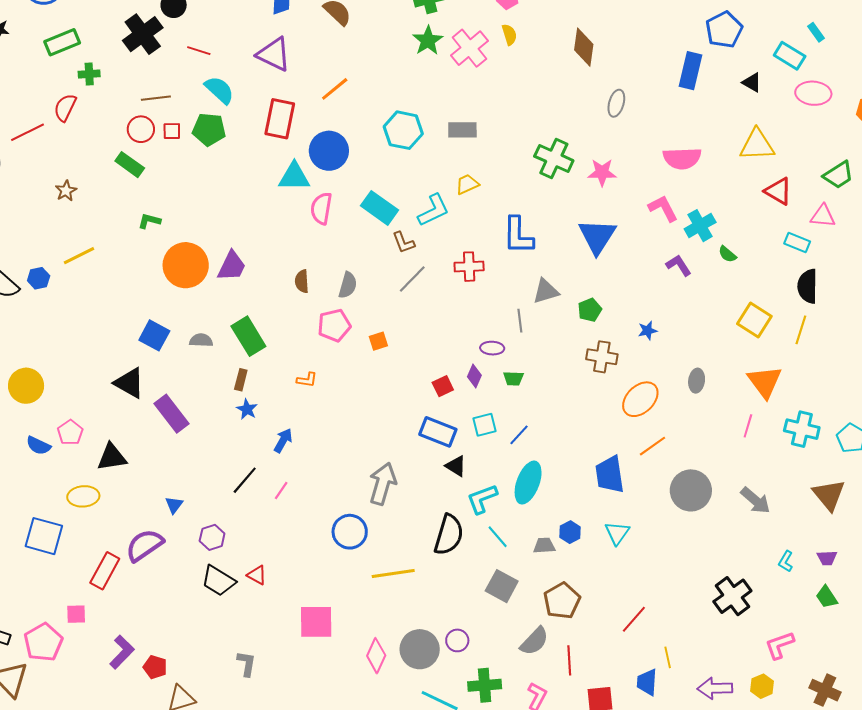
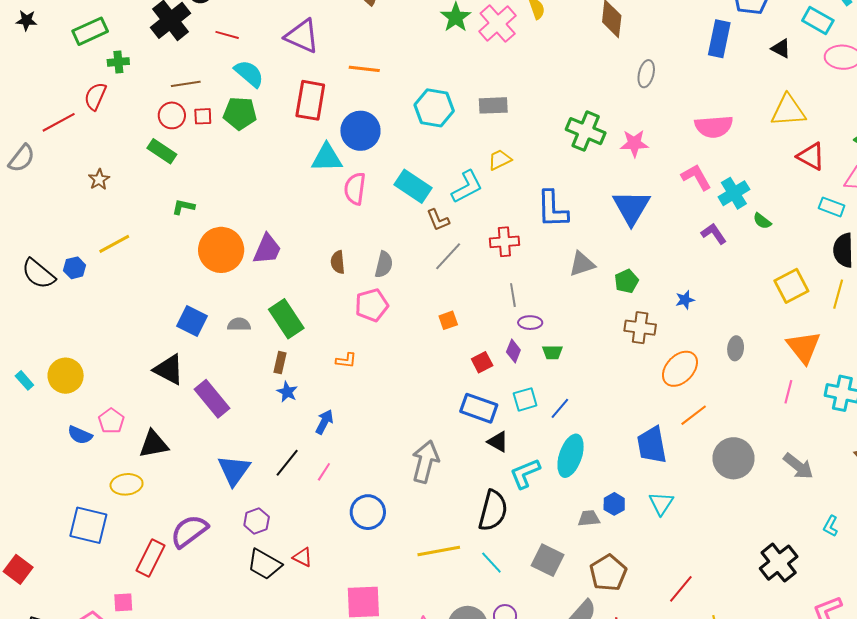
orange line: (335, 89) -> (364, 69), turned 48
yellow square: (754, 320) -> (791, 286), turned 32
gray line: (520, 321) -> (513, 295), moved
orange square: (378, 341) -> (448, 320), moved
blue triangle: (174, 505) -> (234, 470), moved, size x1.8
blue circle: (350, 532) -> (368, 512), moved
cyan line: (498, 537) -> (491, 563), moved

